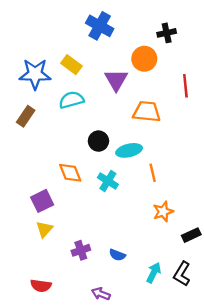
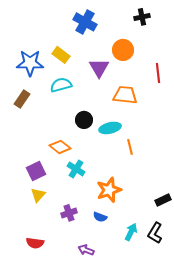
black cross: (167, 33) -> (142, 17), moved
orange diamond: (70, 173) -> (60, 147), turned -30
cyan cross: (108, 181) -> (76, 169), moved
orange star: (163, 212) -> (109, 190), moved, size x1.4

